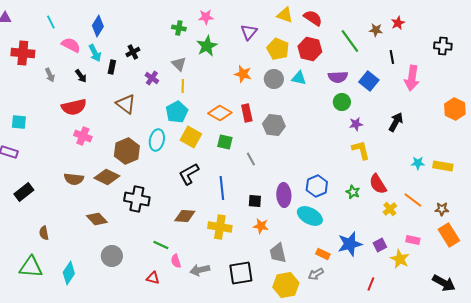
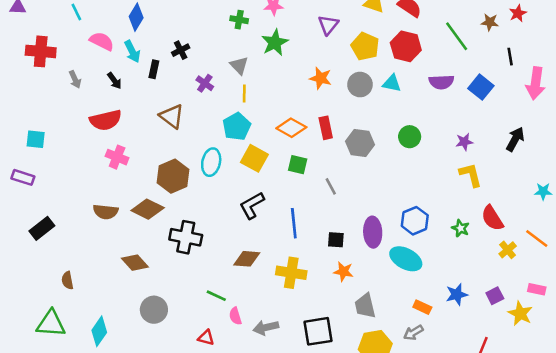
green circle: (342, 102) -> (410, 137), moved
blue star: (350, 244) -> (457, 294), size x0.7

